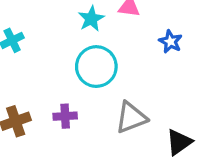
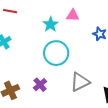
purple cross: (65, 116) -> (40, 85), turned -32

